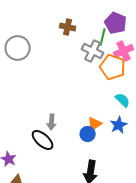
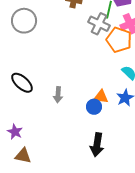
orange triangle: (95, 124) -> (101, 97), turned 42
black ellipse: (43, 140) -> (22, 83), moved

